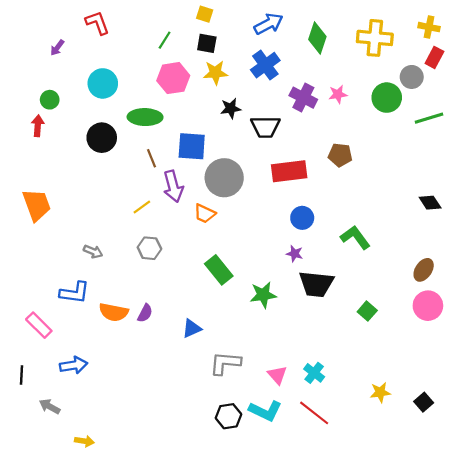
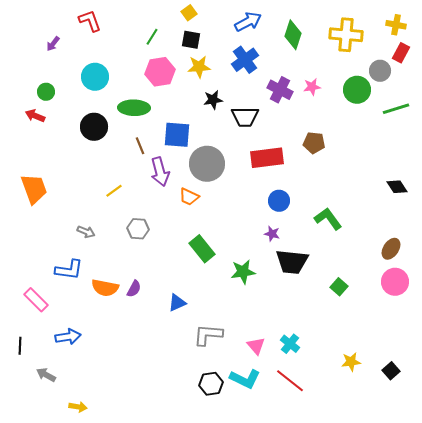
yellow square: (205, 14) -> (189, 13), turned 35
red arrow: (38, 126) -> (35, 116), turned -72
yellow line: (142, 207) -> (114, 191), moved

